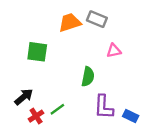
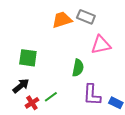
pink triangle: (114, 51) -> (101, 45), size x1.5
green square: (37, 52) -> (28, 58), moved

